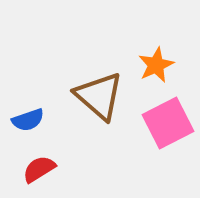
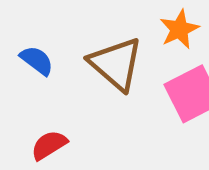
blue semicircle: (28, 120) -> (37, 60), moved, turned -124

